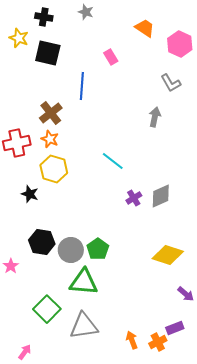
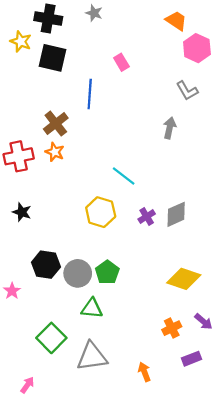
black cross: (44, 17) -> (48, 18), size x1.4
orange trapezoid: (145, 28) -> (176, 21), moved
yellow hexagon: (54, 169) -> (101, 212), moved
black star: (30, 194) -> (22, 212), moved
green triangle: (84, 282) -> (92, 308), size x0.7
orange cross: (158, 342) -> (172, 328), moved

